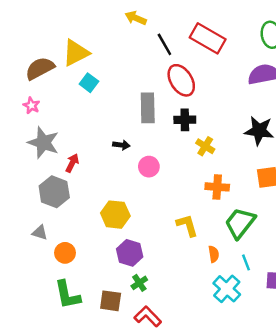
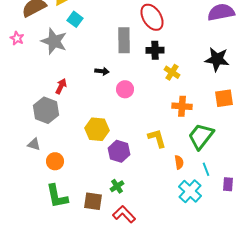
pink star: (31, 105) -> (17, 38), moved
gray star: (43, 143) -> (54, 41), moved
purple hexagon: (130, 253) -> (119, 151), moved

